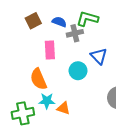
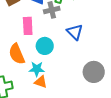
cyan circle: (78, 71) -> (45, 46), moved
cyan star: (47, 101) -> (37, 69), moved

